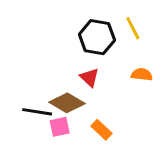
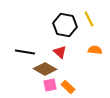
black line: (37, 112) -> (25, 52), moved
pink square: (60, 127) -> (50, 85), moved

